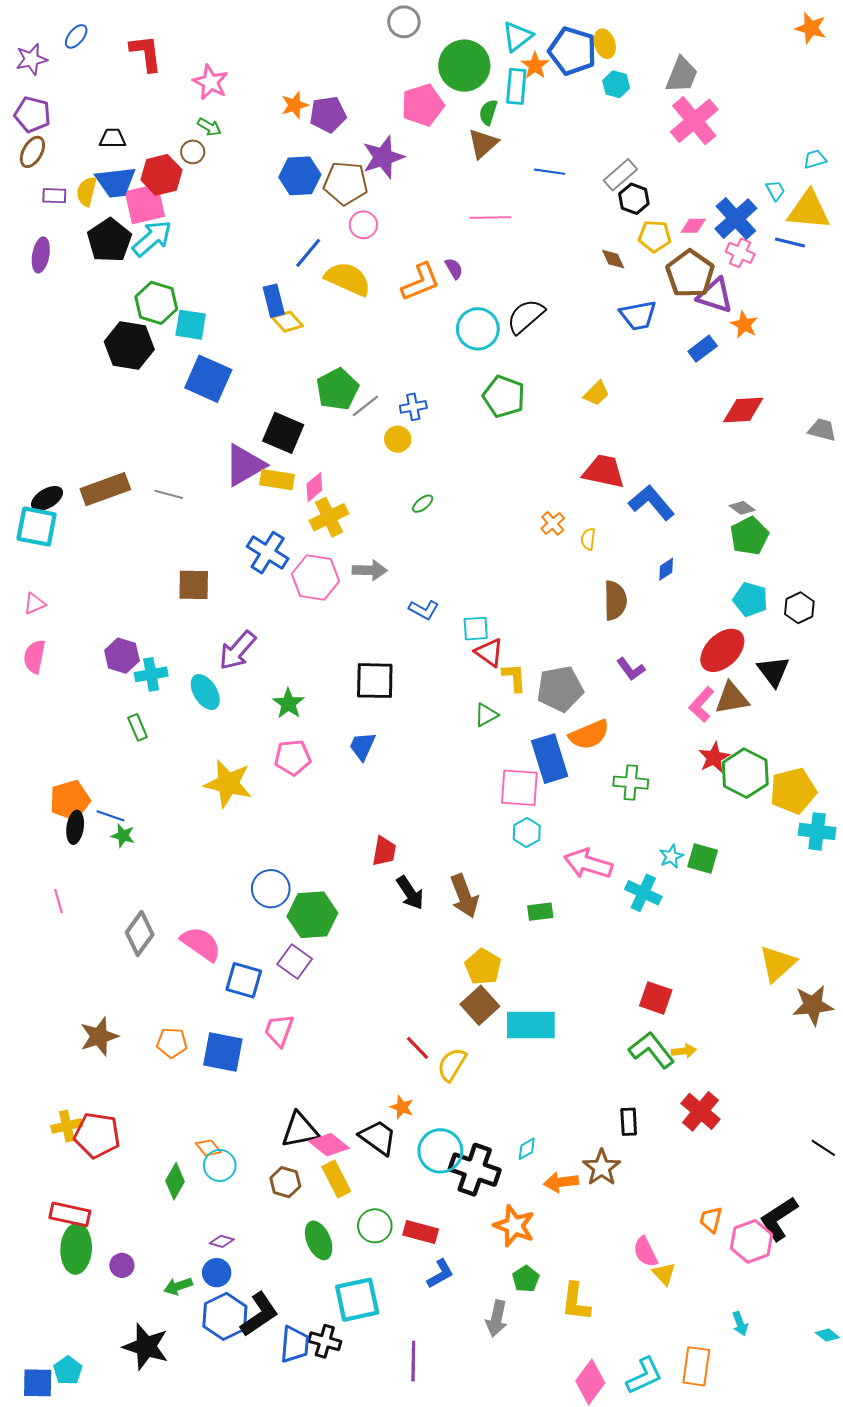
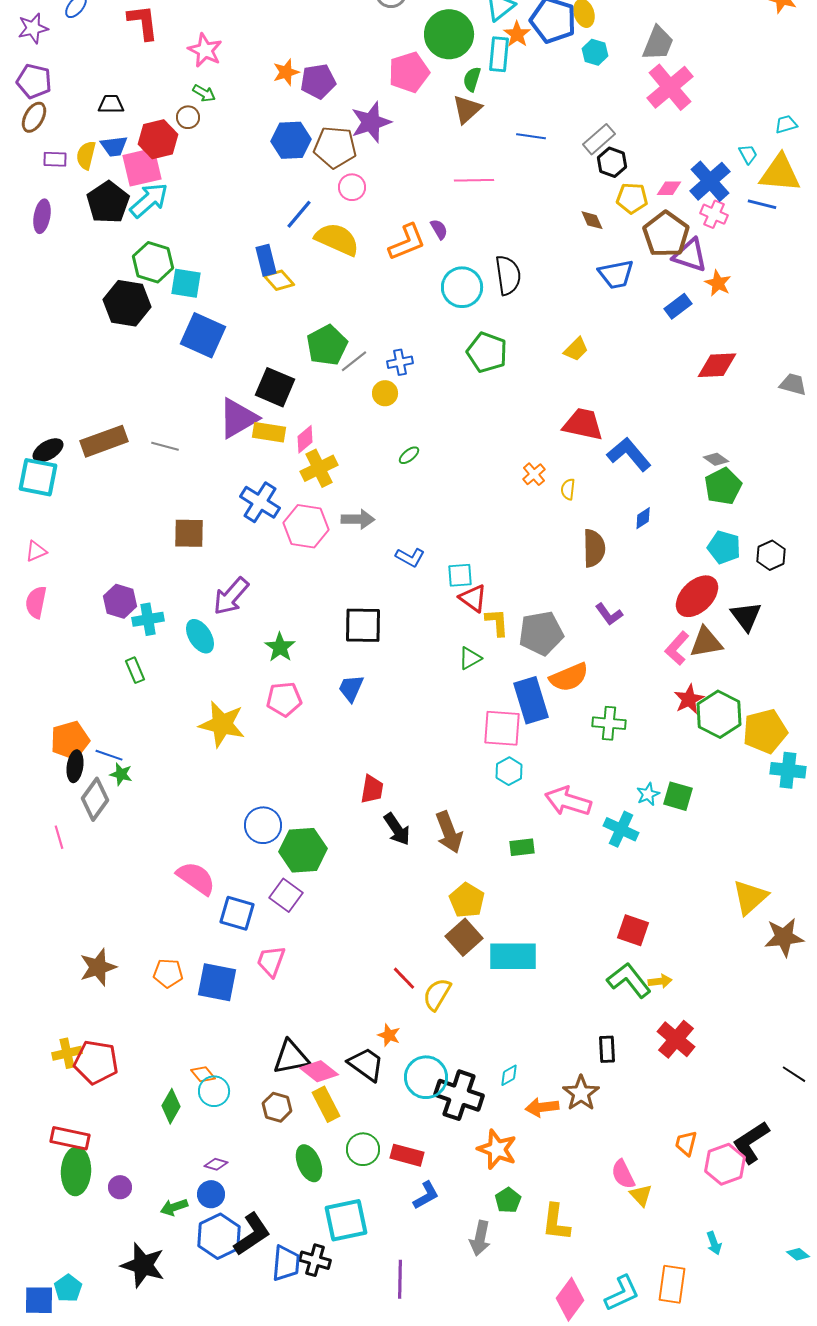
blue trapezoid: (116, 182) -> (114, 146), size x0.7
black semicircle: (526, 316) -> (508, 275), turned 123
gray diamond: (140, 933) -> (95, 799), moved

